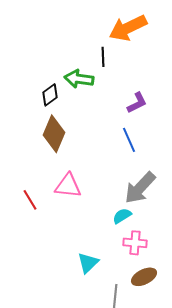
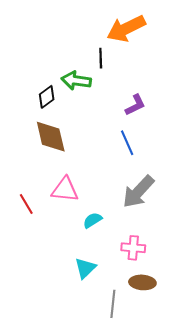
brown diamond: (54, 134) -> (51, 137), turned -36
cyan semicircle: (122, 216) -> (92, 220), moved
brown ellipse: (144, 277) -> (142, 282), turned 30

